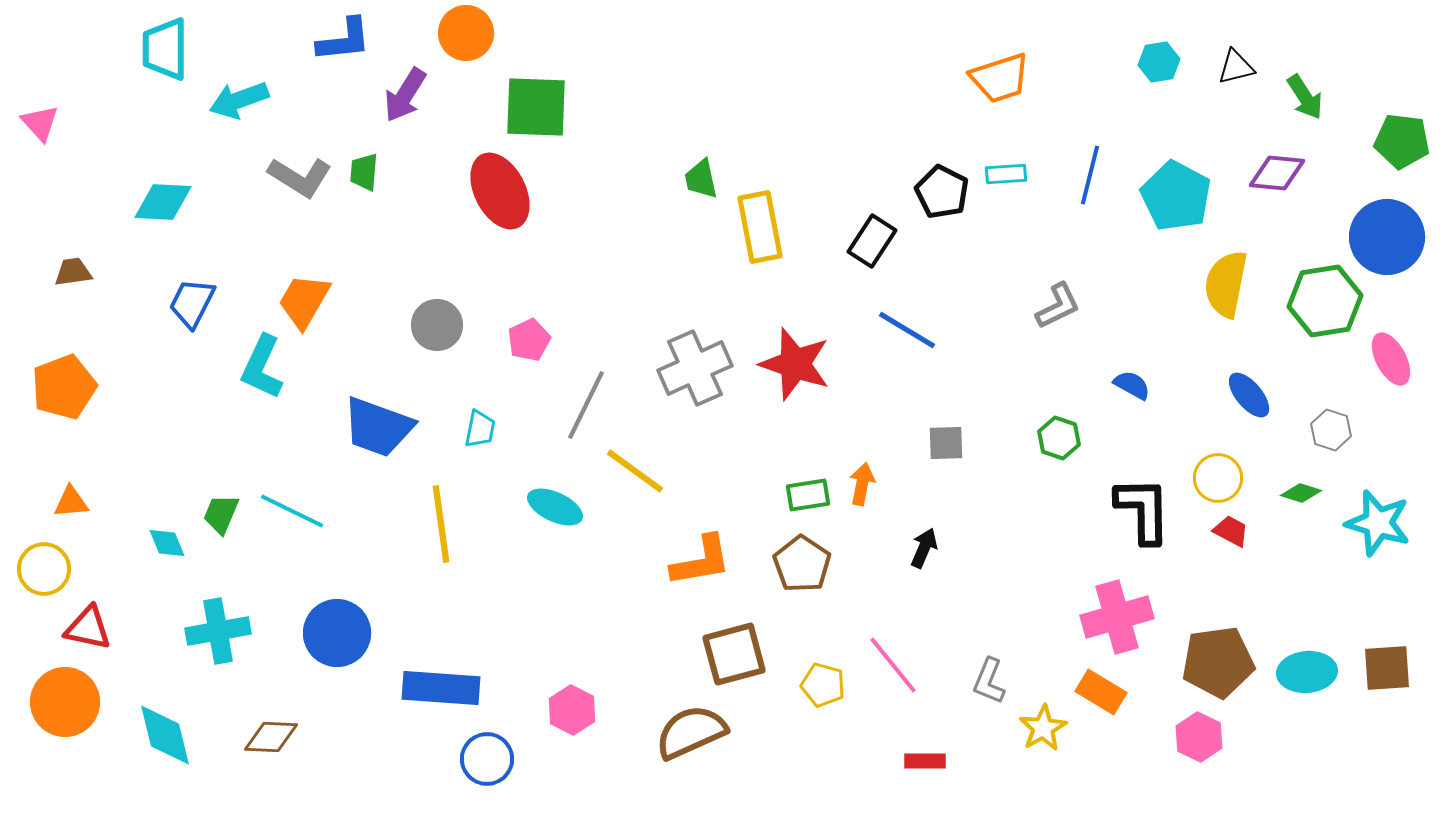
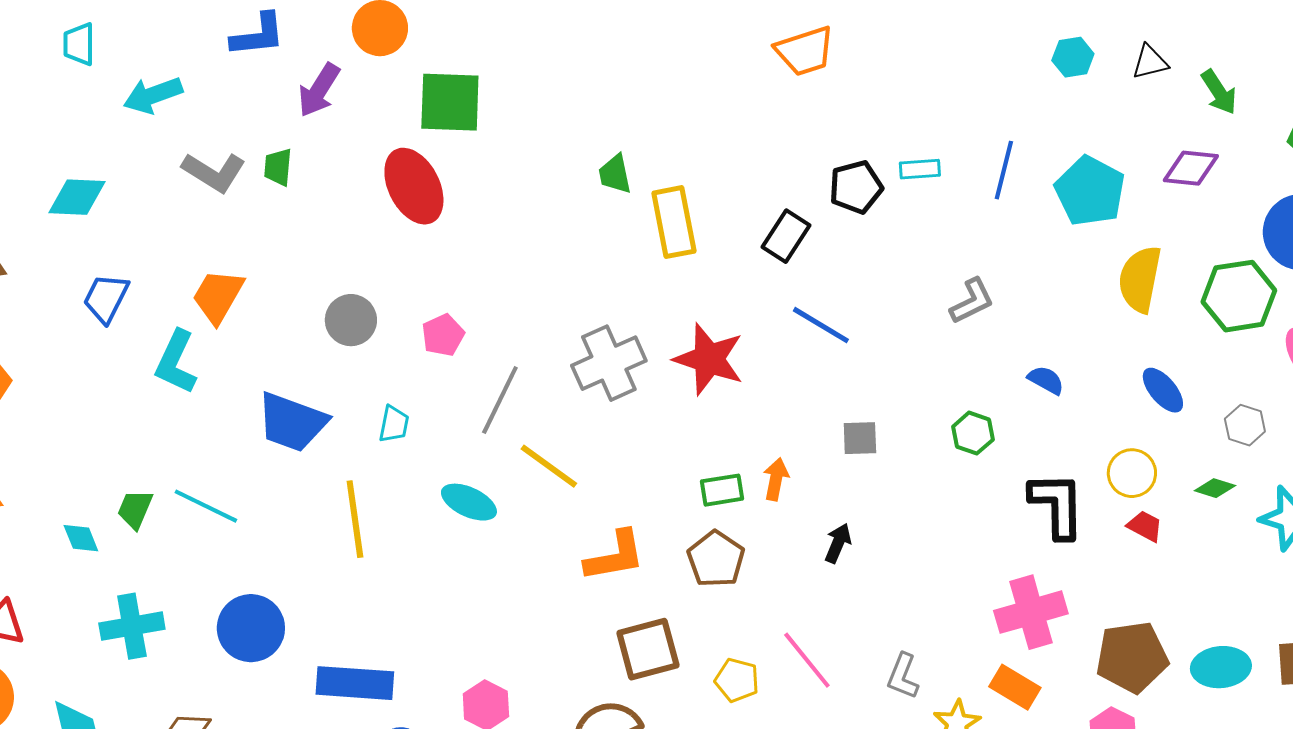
cyan trapezoid: (165, 49) -> (79, 44), size x0.7
orange trapezoid: (1000, 78) -> (805, 51), moved
black pentagon: (942, 192) -> (856, 187), turned 30

